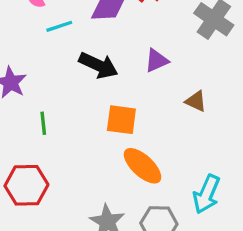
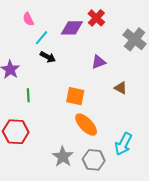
cyan line: (59, 26) -> (42, 38), turned -35
black arrow: (98, 65) -> (48, 57), moved, size x0.7

